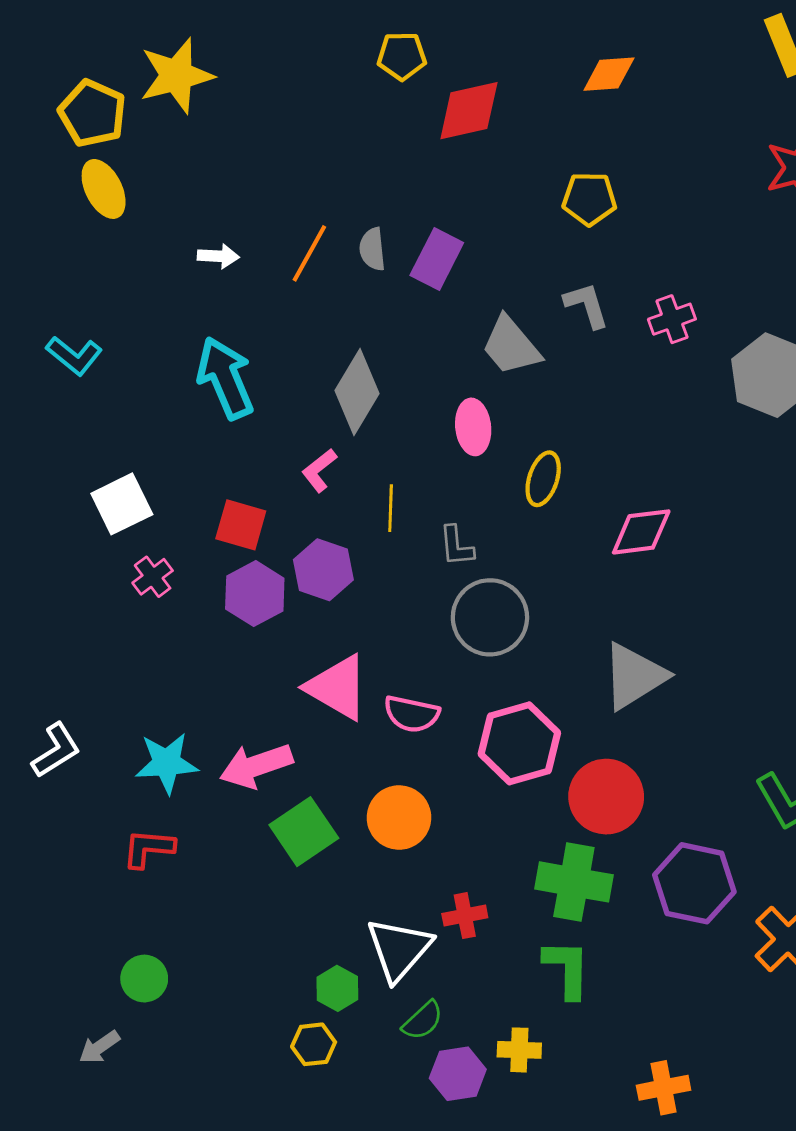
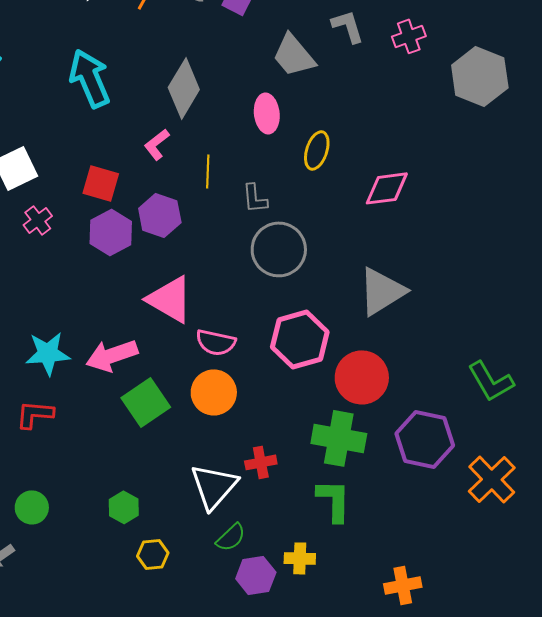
pink semicircle: (412, 714) -> (216, 342), moved
green hexagon: (337, 988) -> (124, 507), moved

